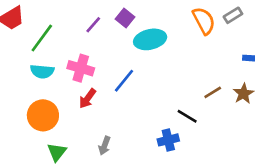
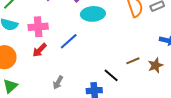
pink cross: (81, 68) -> (38, 27), turned -30
gray arrow: (105, 146) -> (58, 82), moved

